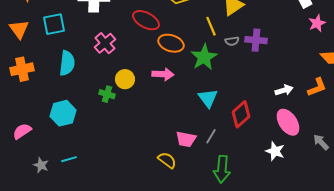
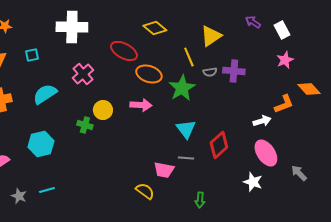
pink star: (317, 23) -> (285, 60), moved
cyan square: (54, 24) -> (32, 55), size x0.6
cyan semicircle: (67, 63) -> (45, 94), turned -130
orange L-shape: (317, 87) -> (284, 104), moved
gray line: (211, 136) -> (186, 158), moved, turned 63
green arrow: (222, 169) -> (200, 200), size x0.6

